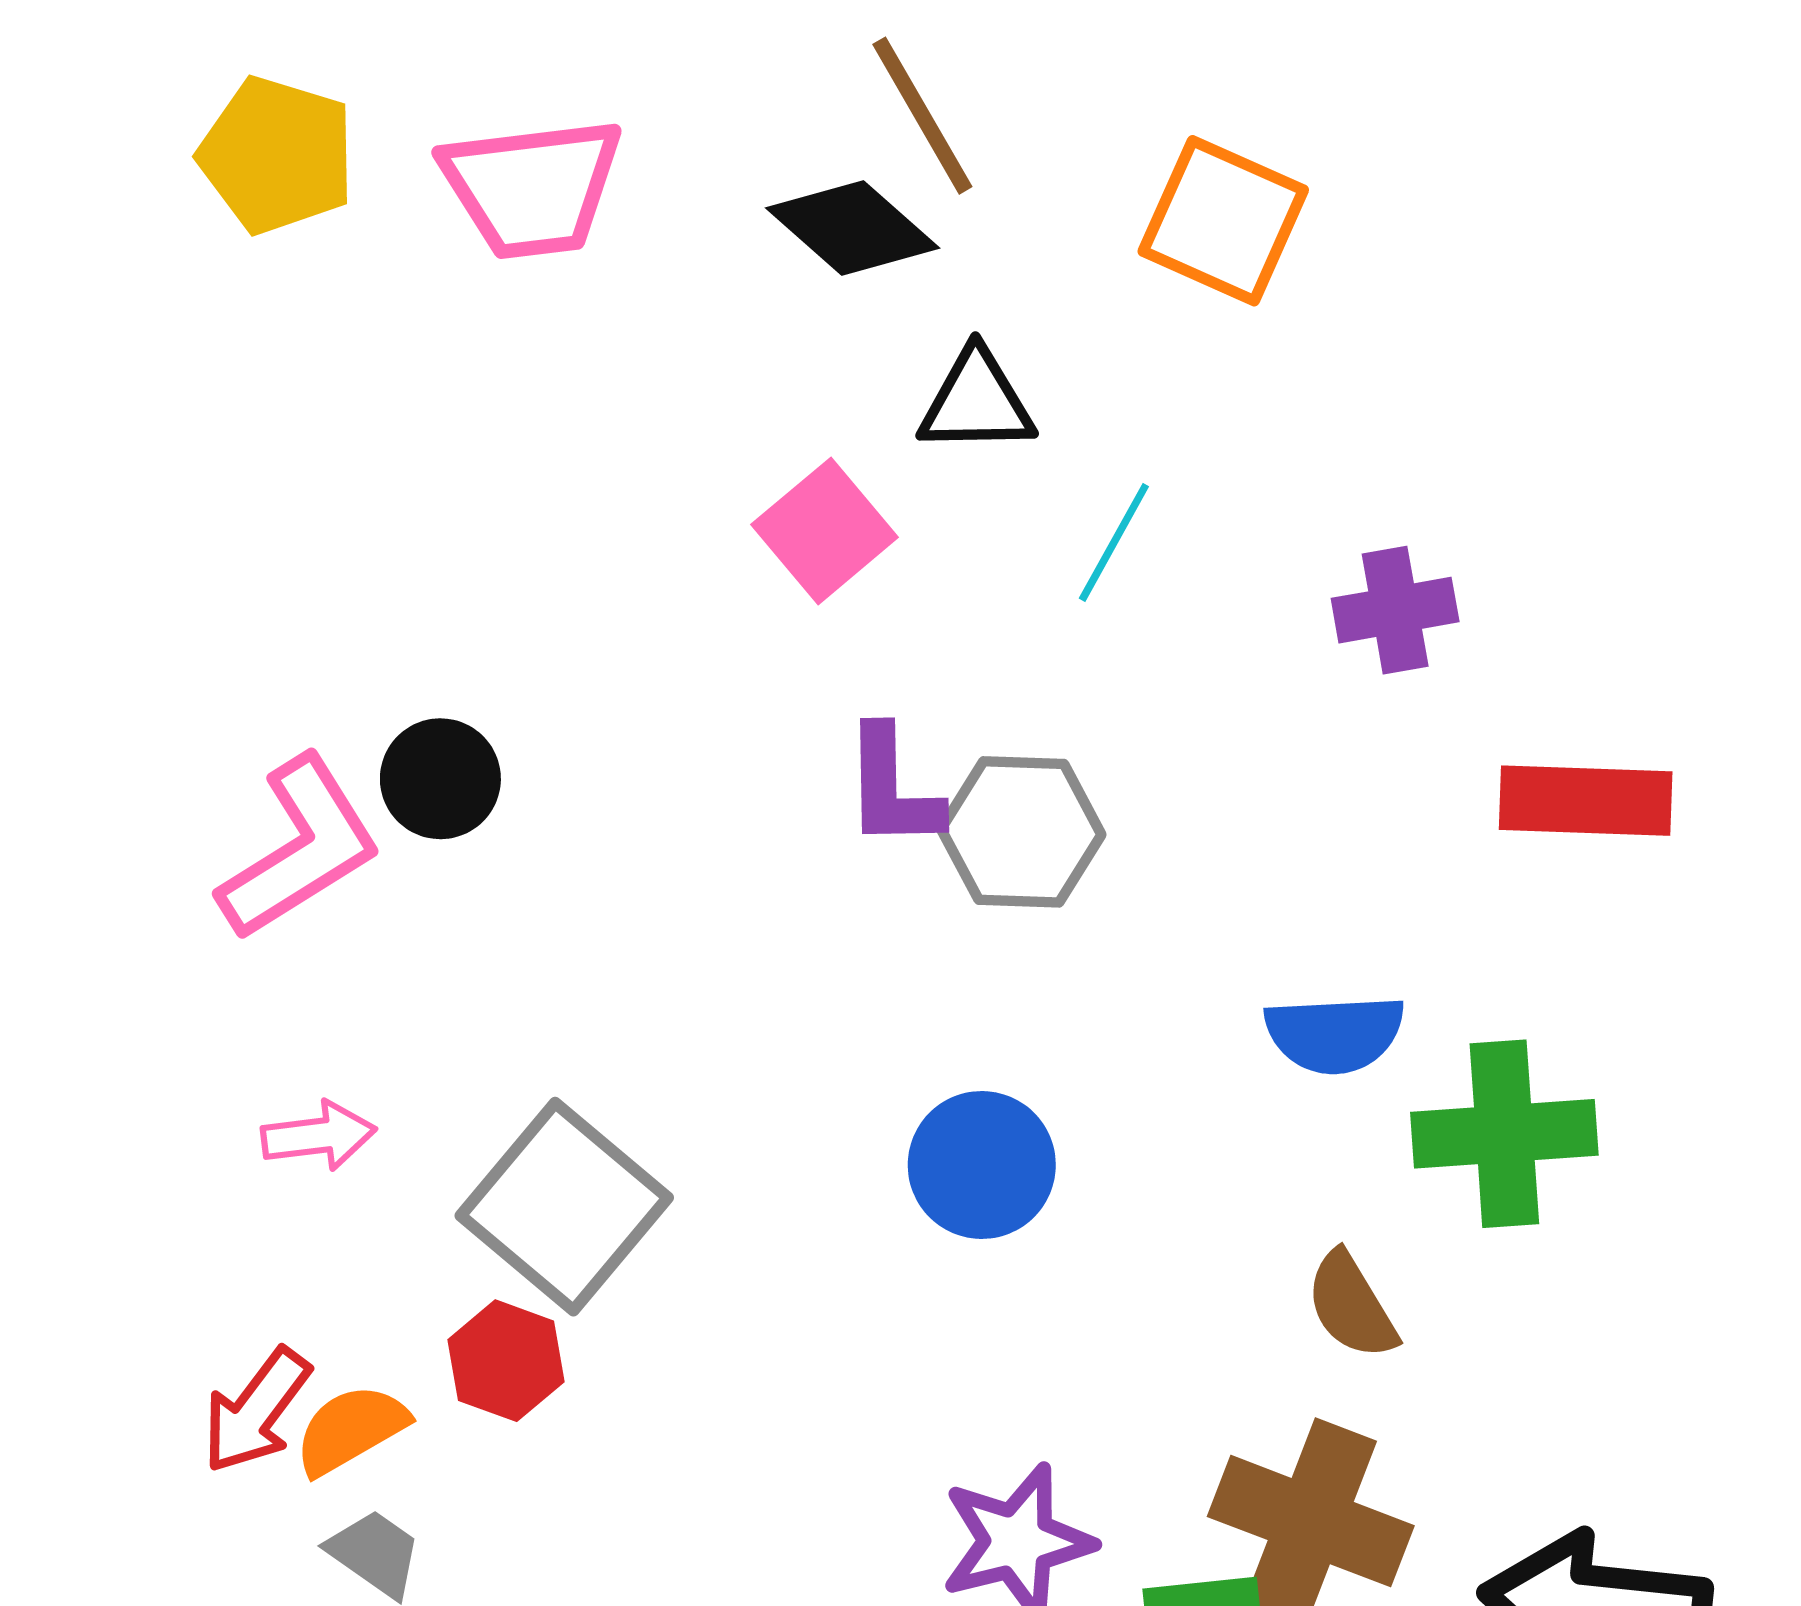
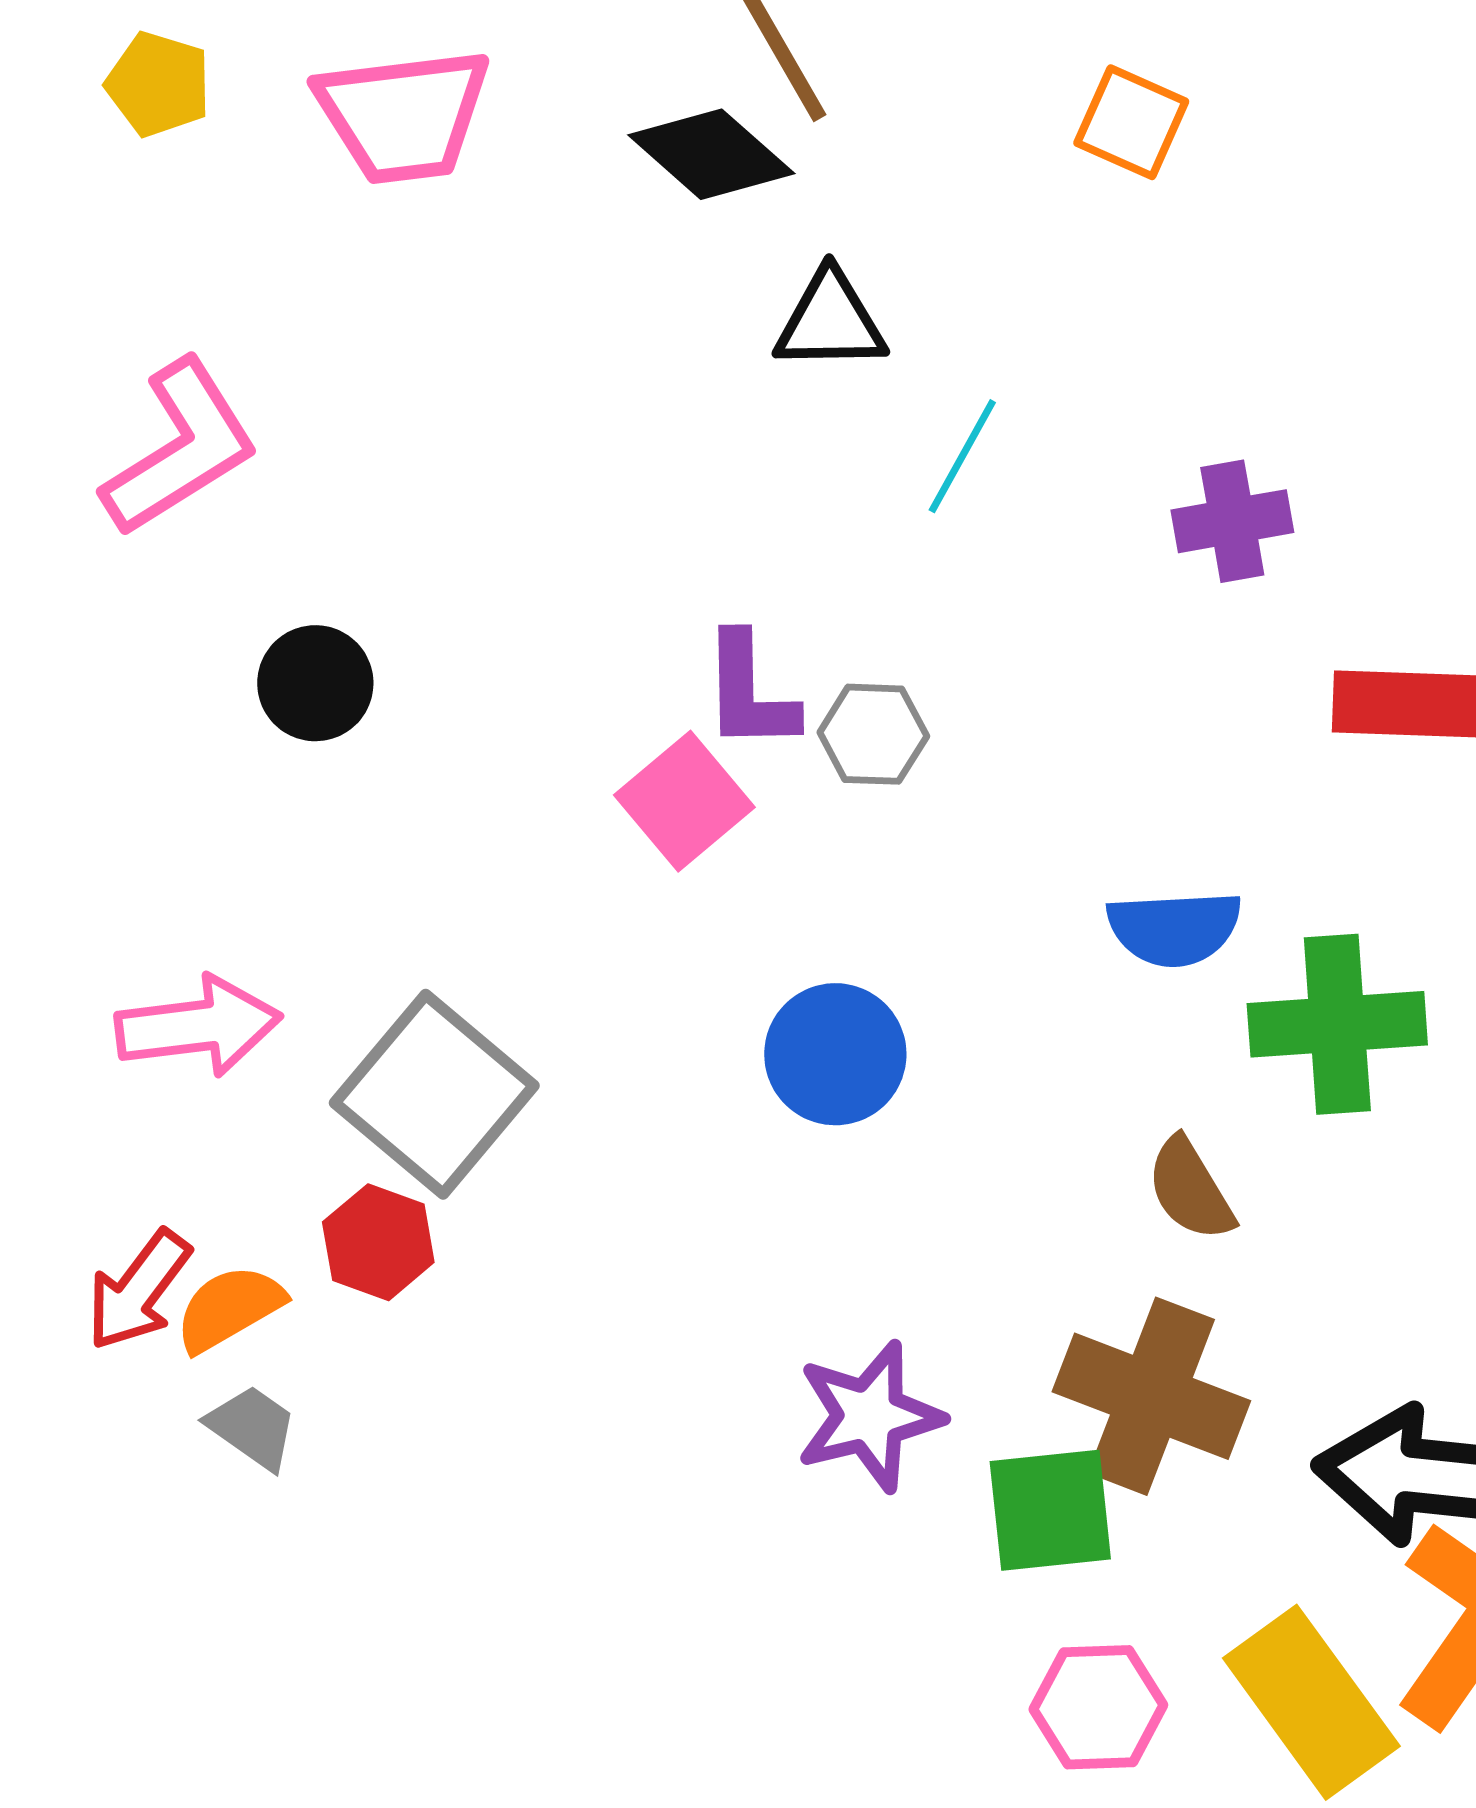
yellow pentagon: (277, 155) -> (158, 84), size x0.7
orange square: (1223, 221) -> (1131, 122), moved, size x0.7
pink square: (825, 531) -> (684, 801), moved
gray hexagon: (1021, 832) -> (873, 734), size x0.7
pink L-shape: (300, 848) -> (180, 448), moved
pink arrow: (319, 1136) -> (198, 1026), size x1.5

